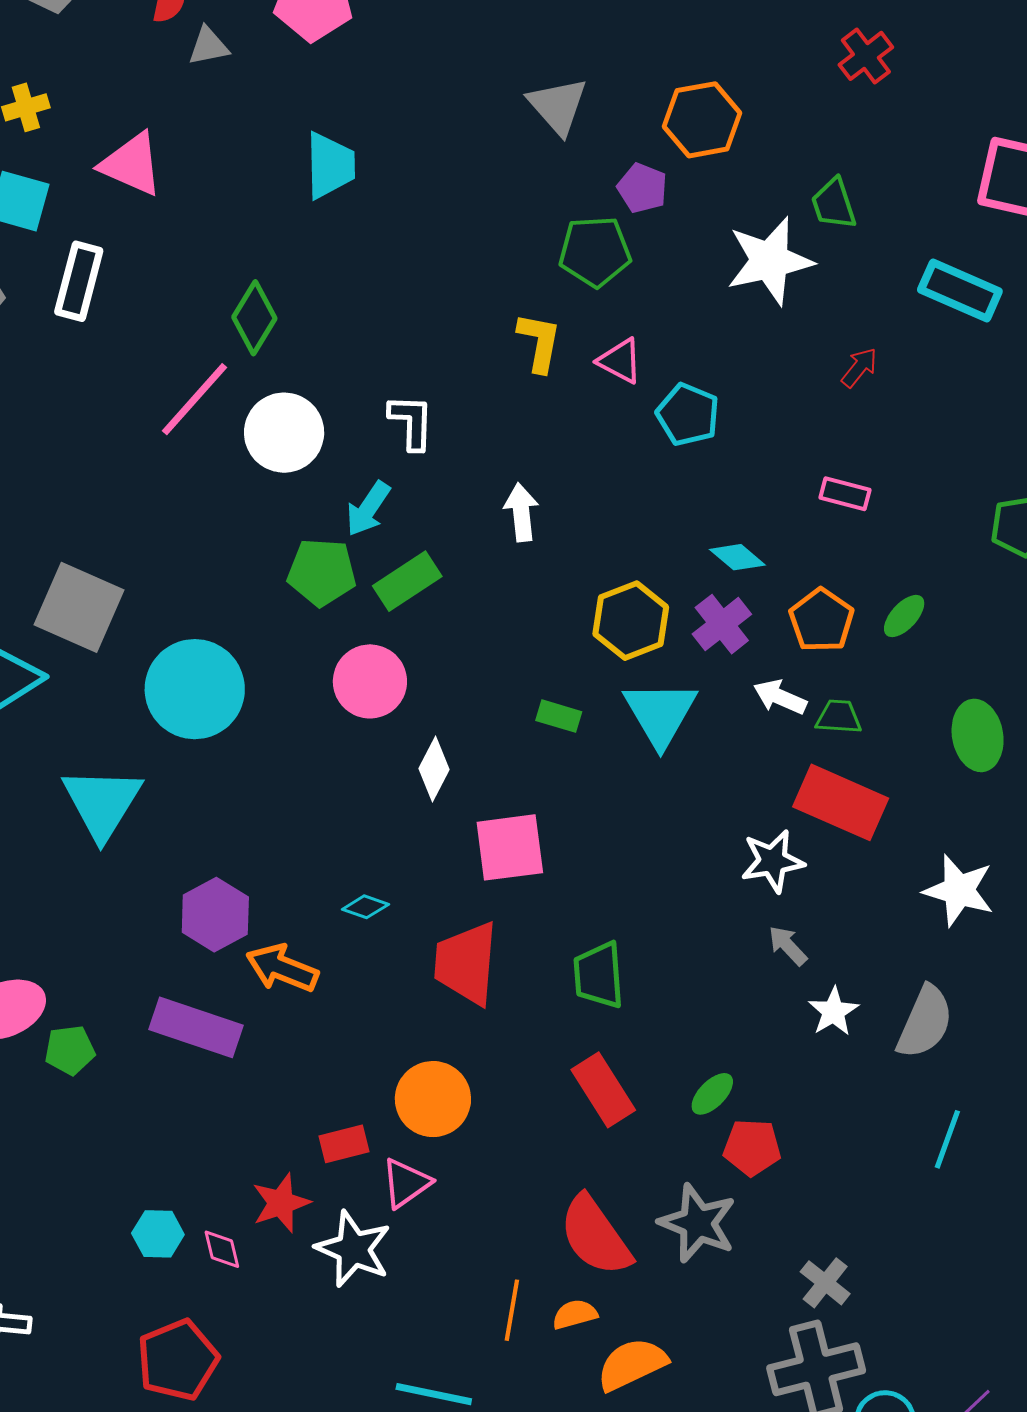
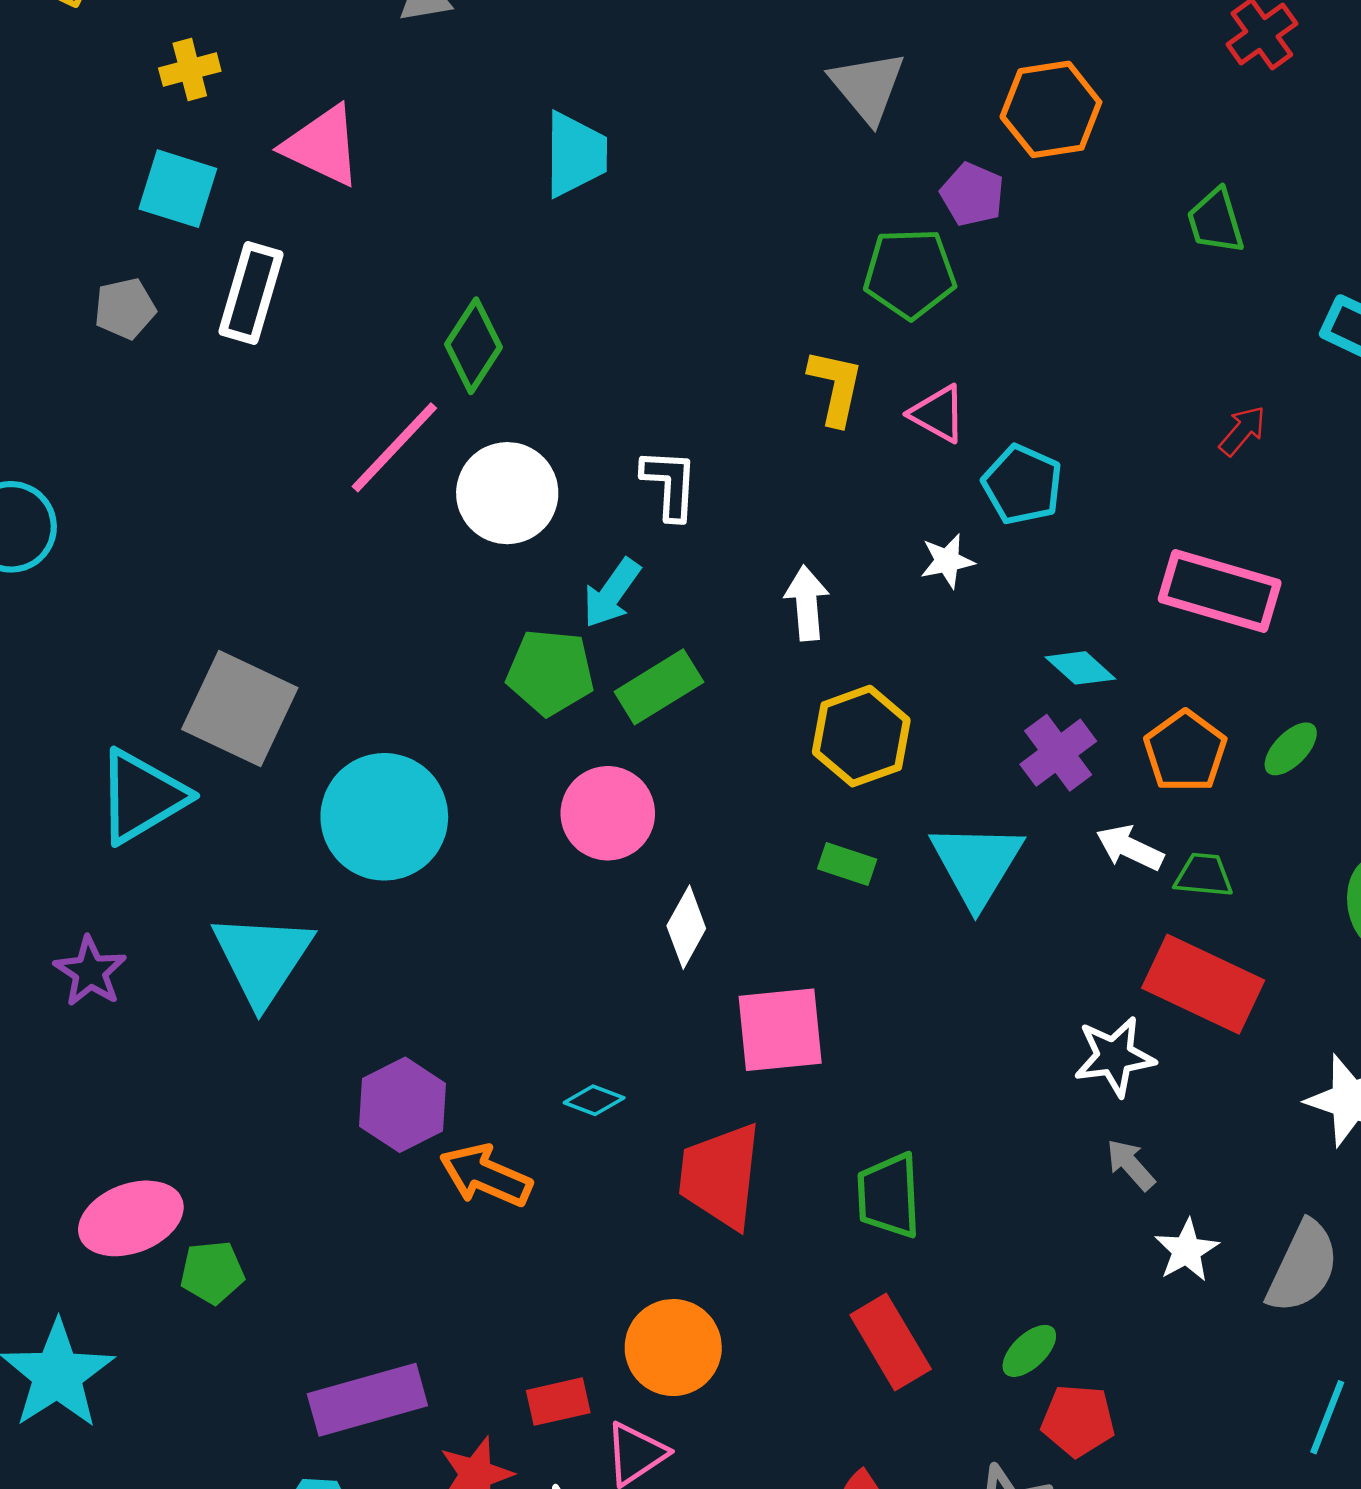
white star: (770, 261) -> (947, 561), moved, size x0.5
pink rectangle: (845, 494) -> (1220, 591), size x1.8
yellow hexagon: (631, 621) -> (861, 736), moved
purple rectangle: (196, 1027) -> (367, 1400), moved, turned -36

